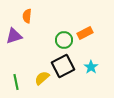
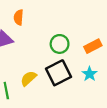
orange rectangle: (85, 33) -> (93, 46), moved
yellow semicircle: (42, 78) -> (29, 78), moved

